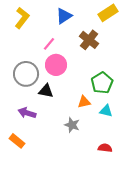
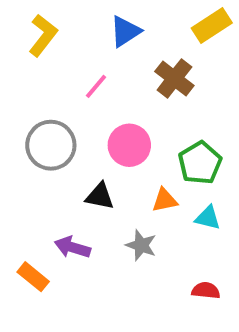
pink circle: (56, 65) -> (129, 145), moved
black triangle: (46, 91) -> (100, 196), moved
purple arrow: (27, 113) -> (72, 247), moved

